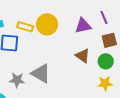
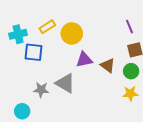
purple triangle: (83, 26) -> (84, 60), moved
yellow rectangle: (25, 27) -> (47, 27), moved, turned -49

